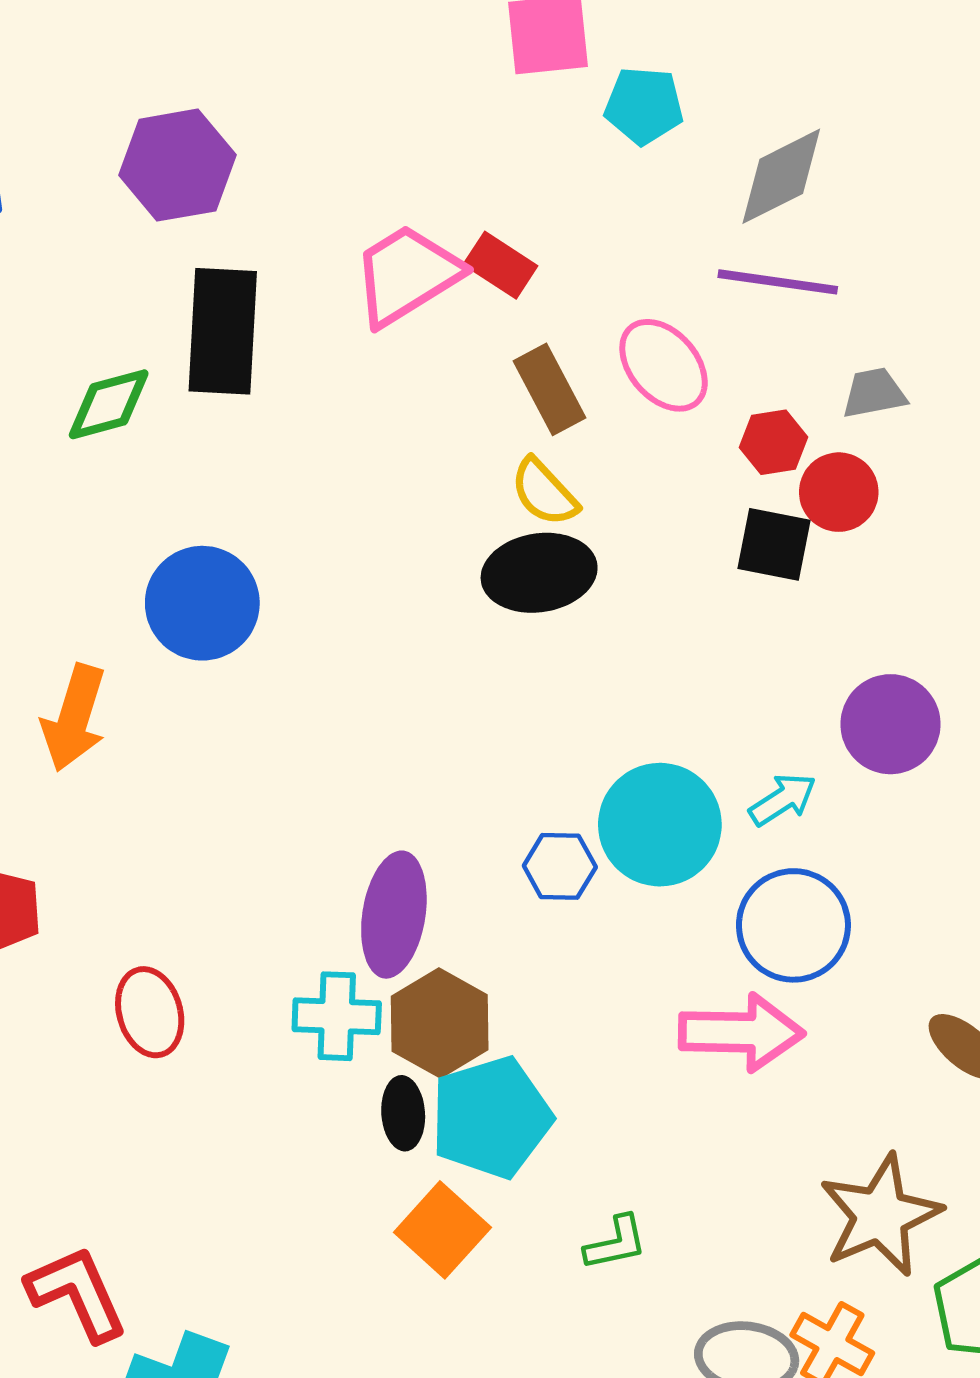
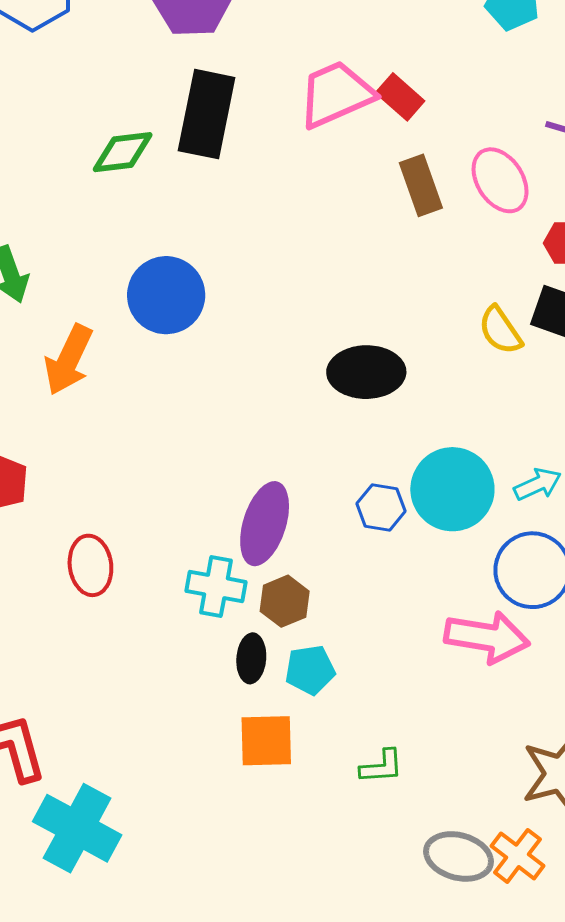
yellow semicircle: (544, 492) -> (500, 330), moved
black ellipse: (539, 573) -> (366, 372), moved
brown hexagon: (440, 1023) -> (285, 601), size x0.7
cyan pentagon: (491, 1117) -> (310, 670), size x0.6
orange square: (442, 1230) -> (266, 741), turned 38

